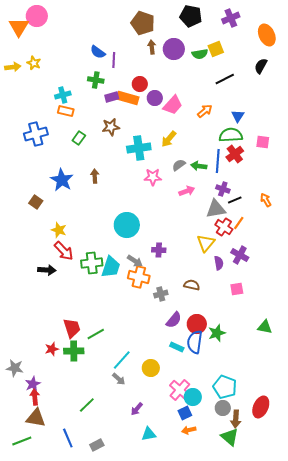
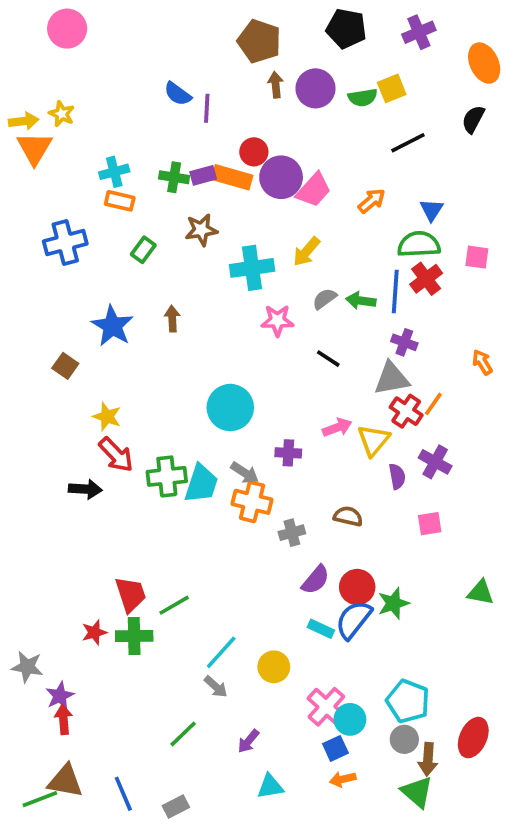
orange triangle: (19, 27) -> (34, 148), moved
green cross: (96, 80) -> (174, 177), moved
purple circle: (155, 98) -> (281, 177), size x1.5
pink arrow: (187, 191) -> (337, 427), moved
black line: (235, 200) -> (328, 359), moved, turned 56
blue semicircle: (195, 342) -> (354, 620), turned 30
green line: (87, 405) -> (183, 734), moved
brown triangle: (36, 418) -> (65, 781), moved

